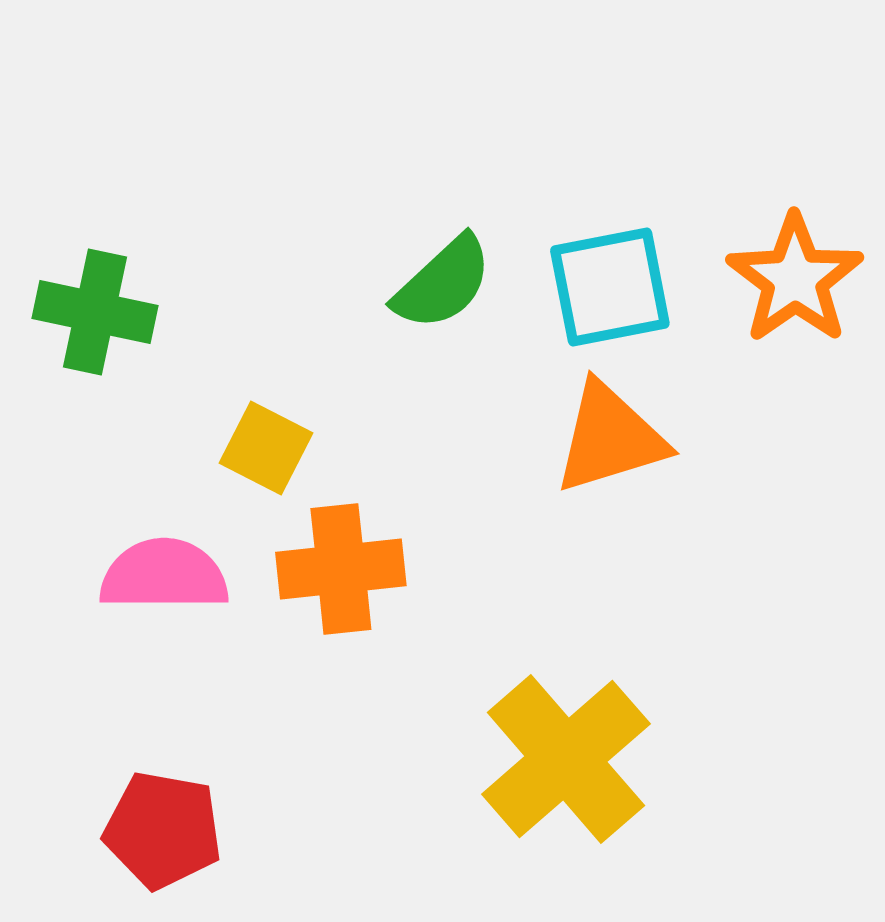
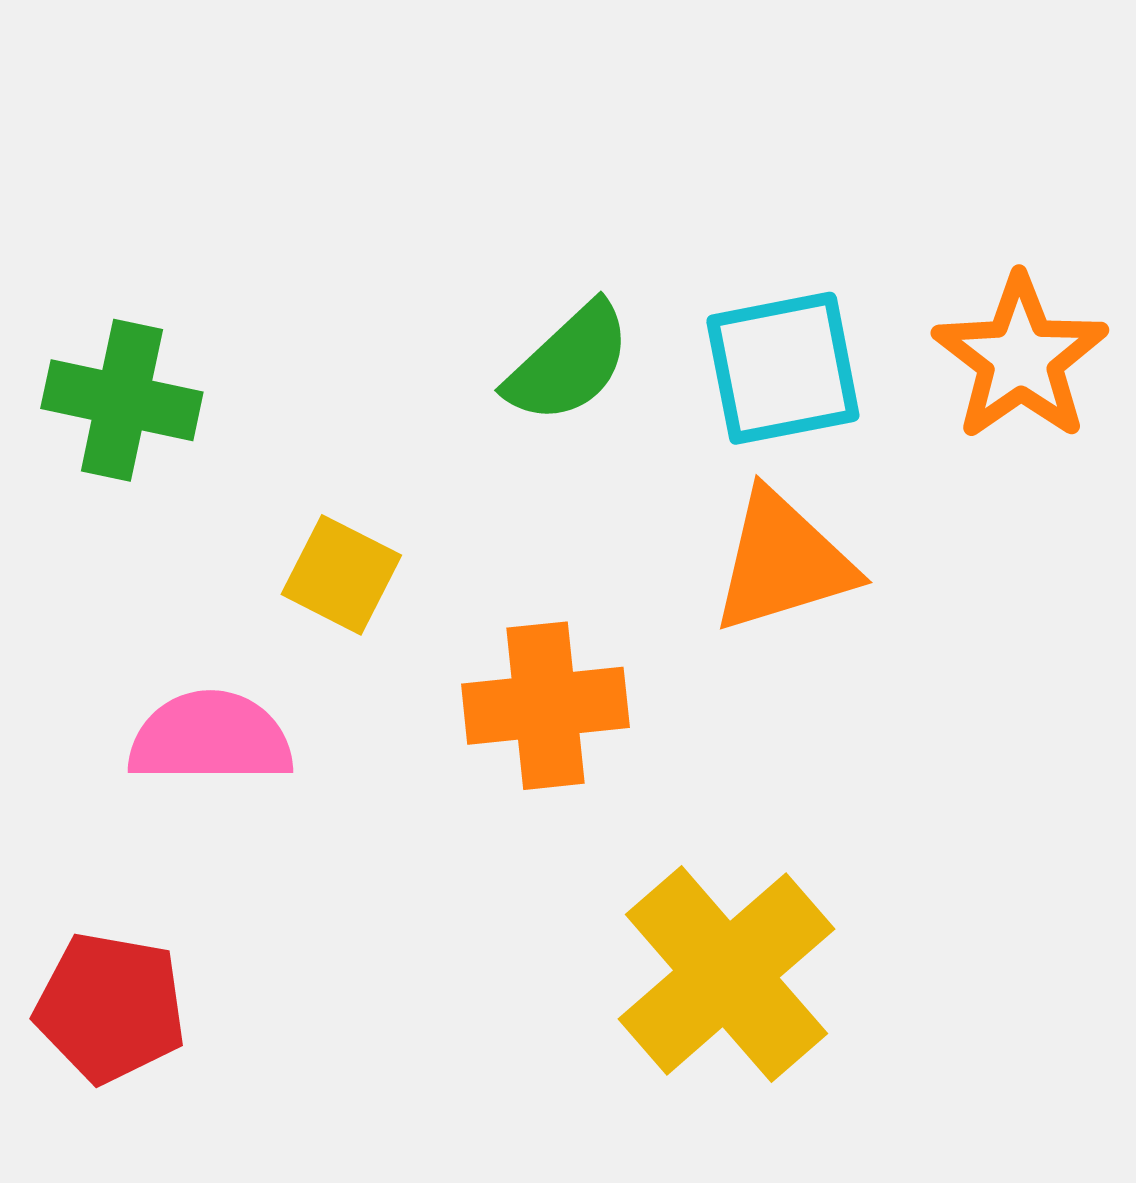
orange cross: (341, 569) -> (545, 706), moved
red pentagon: (163, 830) -> (110, 1007), moved

